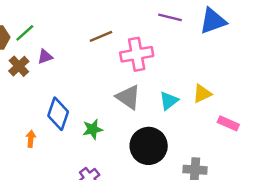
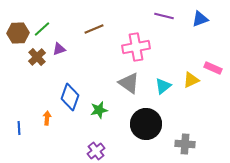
blue triangle: (213, 21) -> (200, 19), size x0.7
brown line: (101, 36) -> (94, 29), moved
pink rectangle: (228, 123) -> (213, 68), moved

